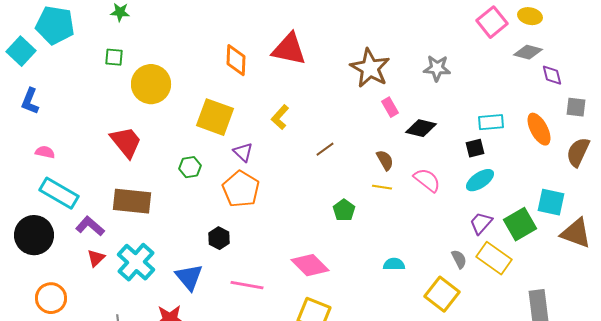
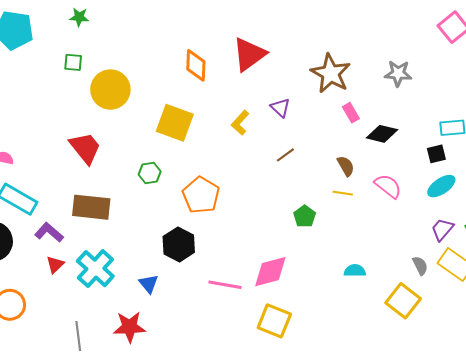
red triangle: (289, 49) -> (249, 54), turned -48
purple triangle: (243, 152) -> (280, 108), moved
black hexagon: (219, 238) -> (179, 244), size x1.5
pink diamond: (310, 265) -> (270, 272), turned -60
blue triangle: (189, 277) -> (149, 284), size x0.7
pink line: (247, 285) -> (225, 285), moved

